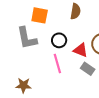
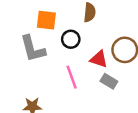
black circle: (59, 40) -> (71, 39), moved

